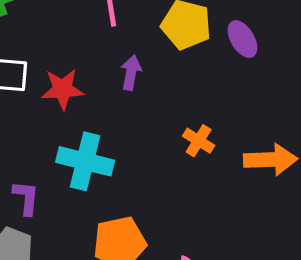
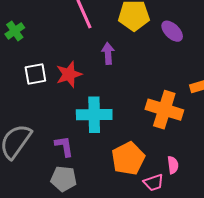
purple ellipse: (242, 39) -> (172, 31), moved
orange cross: (199, 141) -> (164, 110), moved, size x1.8

